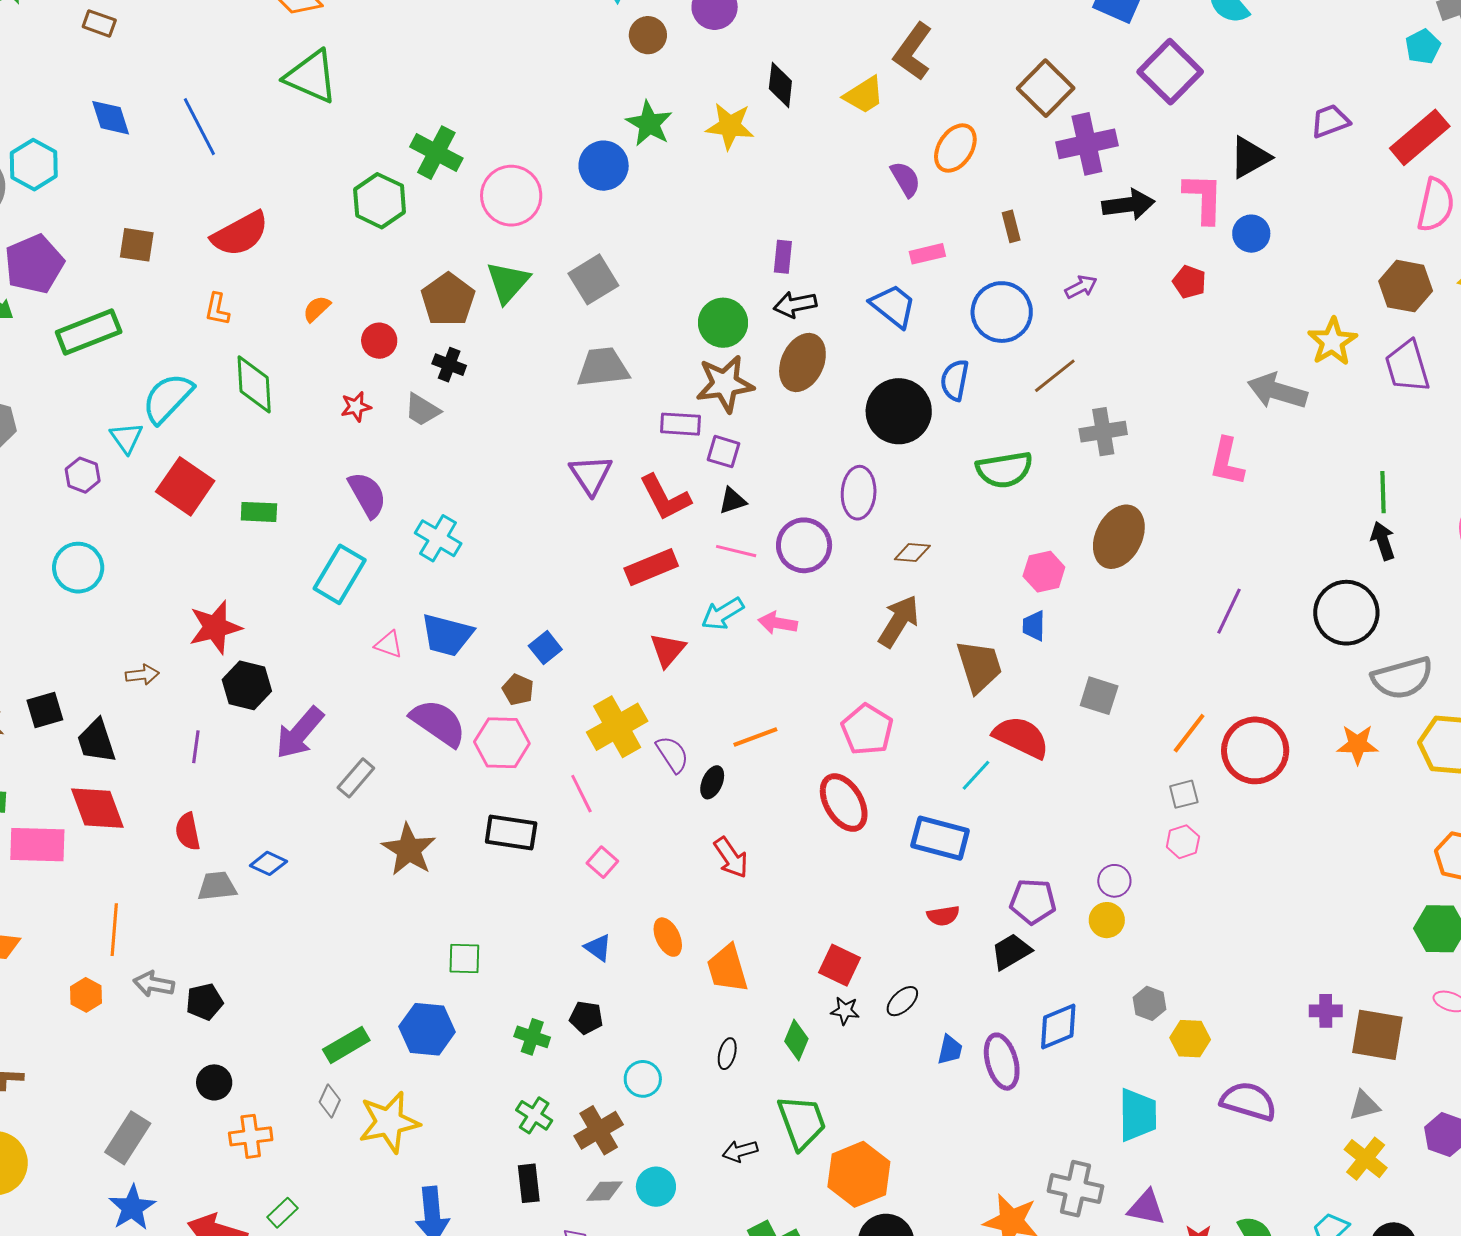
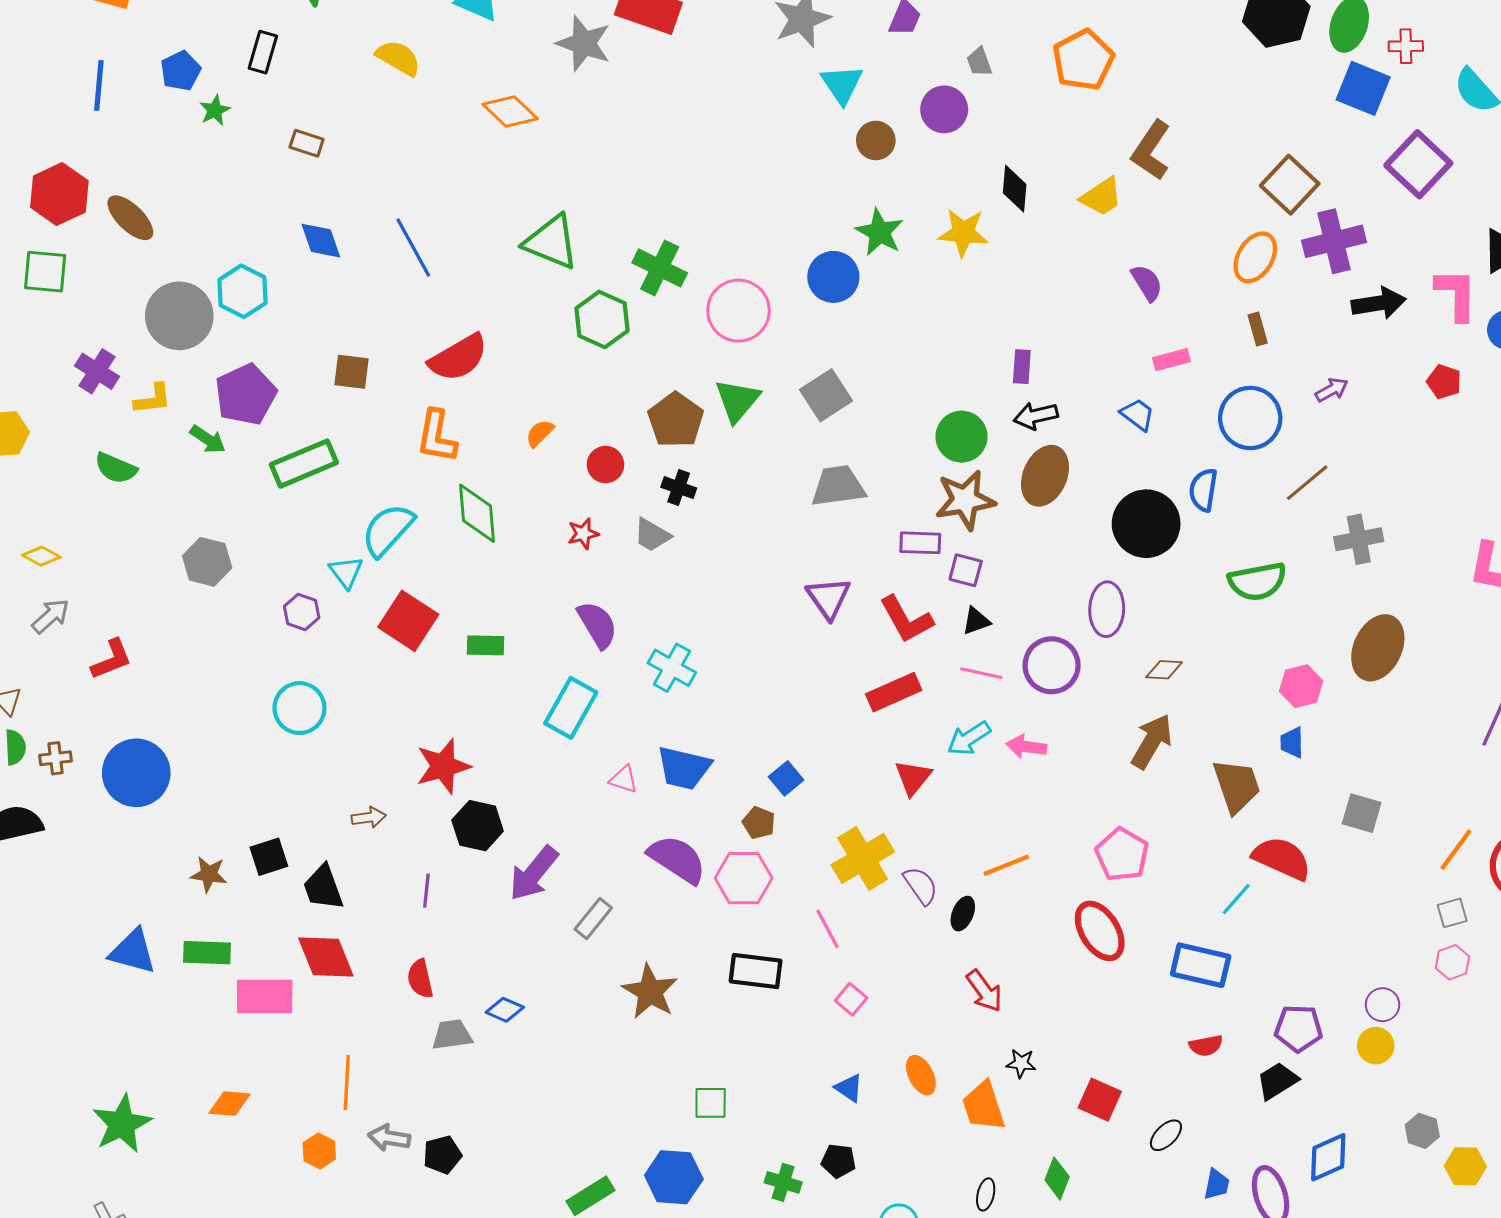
green triangle: (311, 77) -> (551, 242), moved
orange ellipse: (955, 148) -> (1255, 257), moved
blue trapezoid: (893, 306) -> (1138, 415), size x0.7
orange L-shape: (217, 309) -> (437, 436), size x1.6
black star: (845, 1011) -> (1021, 1063), moved

